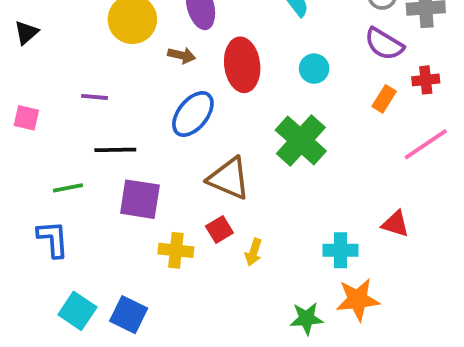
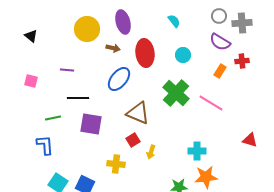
black triangle: (26, 33) -> (31, 36), turned -40
pink line: (426, 144) -> (211, 103), moved, turned 65
red triangle: (395, 224) -> (250, 140), moved
yellow cross: (176, 250) -> (116, 164), moved

